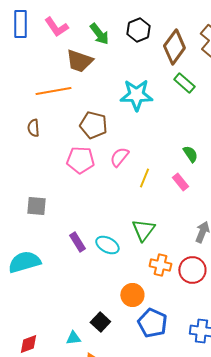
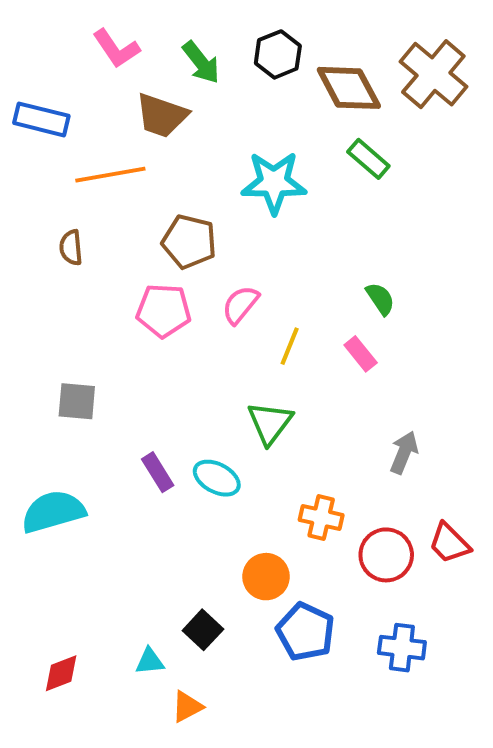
blue rectangle: (20, 24) -> (41, 119), moved, turned -76
brown diamond: (174, 47) -> (349, 88), turned -64
green triangle: (143, 230) -> (270, 423), moved
red circle: (192, 270) -> (386, 555), moved

